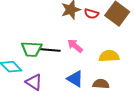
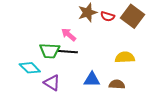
pink arrow: (75, 46) -> (69, 35), moved
blue triangle: (75, 79) -> (92, 80), turned -30

